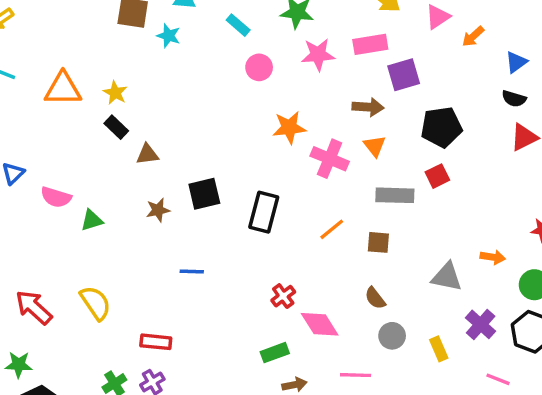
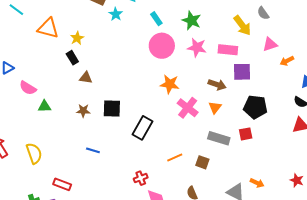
pink circle: (259, 67) -> (162, 46), size x1.6
orange line: (332, 229) -> (175, 158), moved
orange arrow: (493, 257) -> (257, 183), moved

